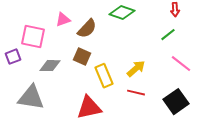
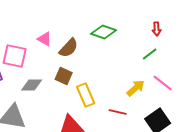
pink triangle: (63, 20) -> (45, 39), turned 49
yellow arrow: (136, 69) -> (136, 88), moved

